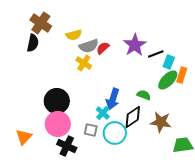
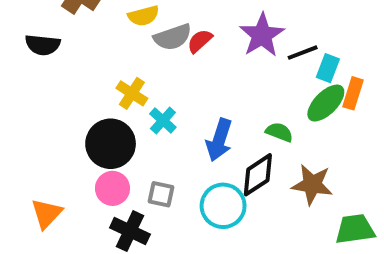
black semicircle: (33, 43) -> (43, 45), moved, turned 84
yellow cross: (84, 63) -> (132, 93), moved
cyan cross: (103, 113) -> (163, 120), moved
pink circle: (58, 124) -> (112, 188), size x0.7
gray square: (91, 130) -> (161, 194), moved

